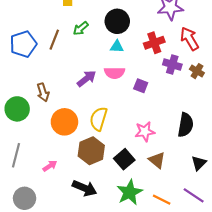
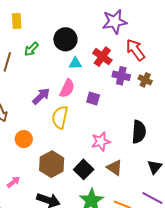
red cross: (154, 43) -> (102, 57), turned -30
cyan triangle: (117, 47) -> (75, 63), moved
pink semicircle: (114, 73) -> (67, 88), turned -60
yellow semicircle: (99, 119) -> (60, 117), moved
orange circle: (64, 122) -> (24, 139), size x0.7

